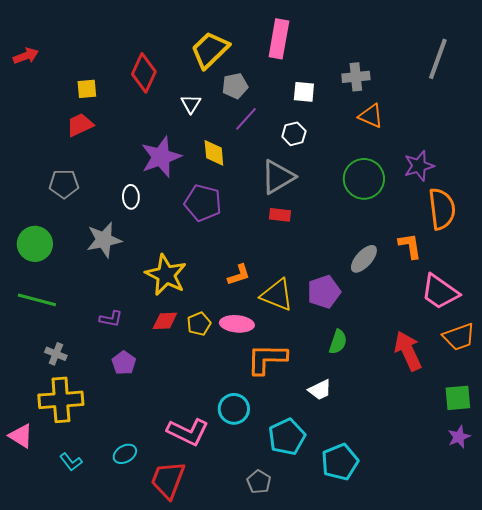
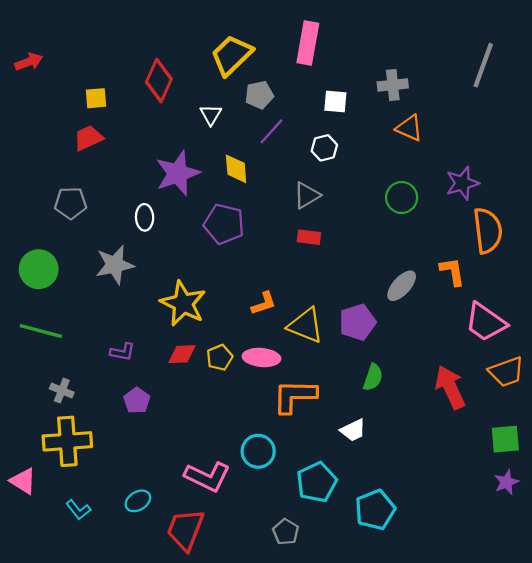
gray triangle: (278, 177) -> (307, 195), size x0.7
green circle: (364, 179) -> (402, 197), size x0.7

